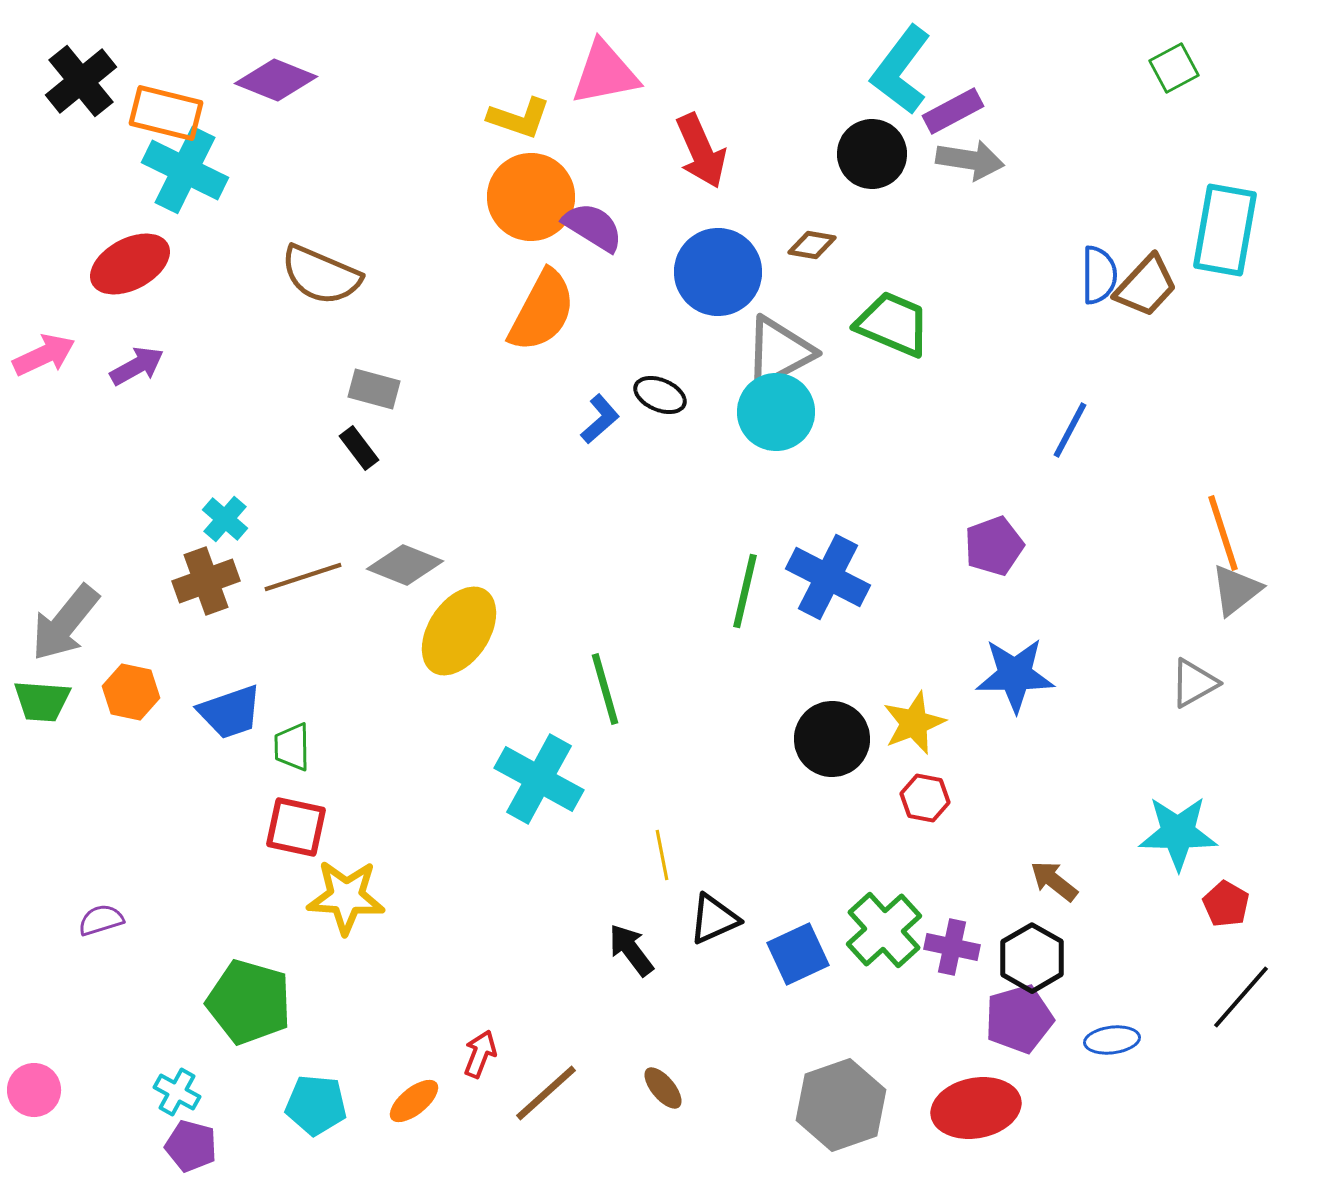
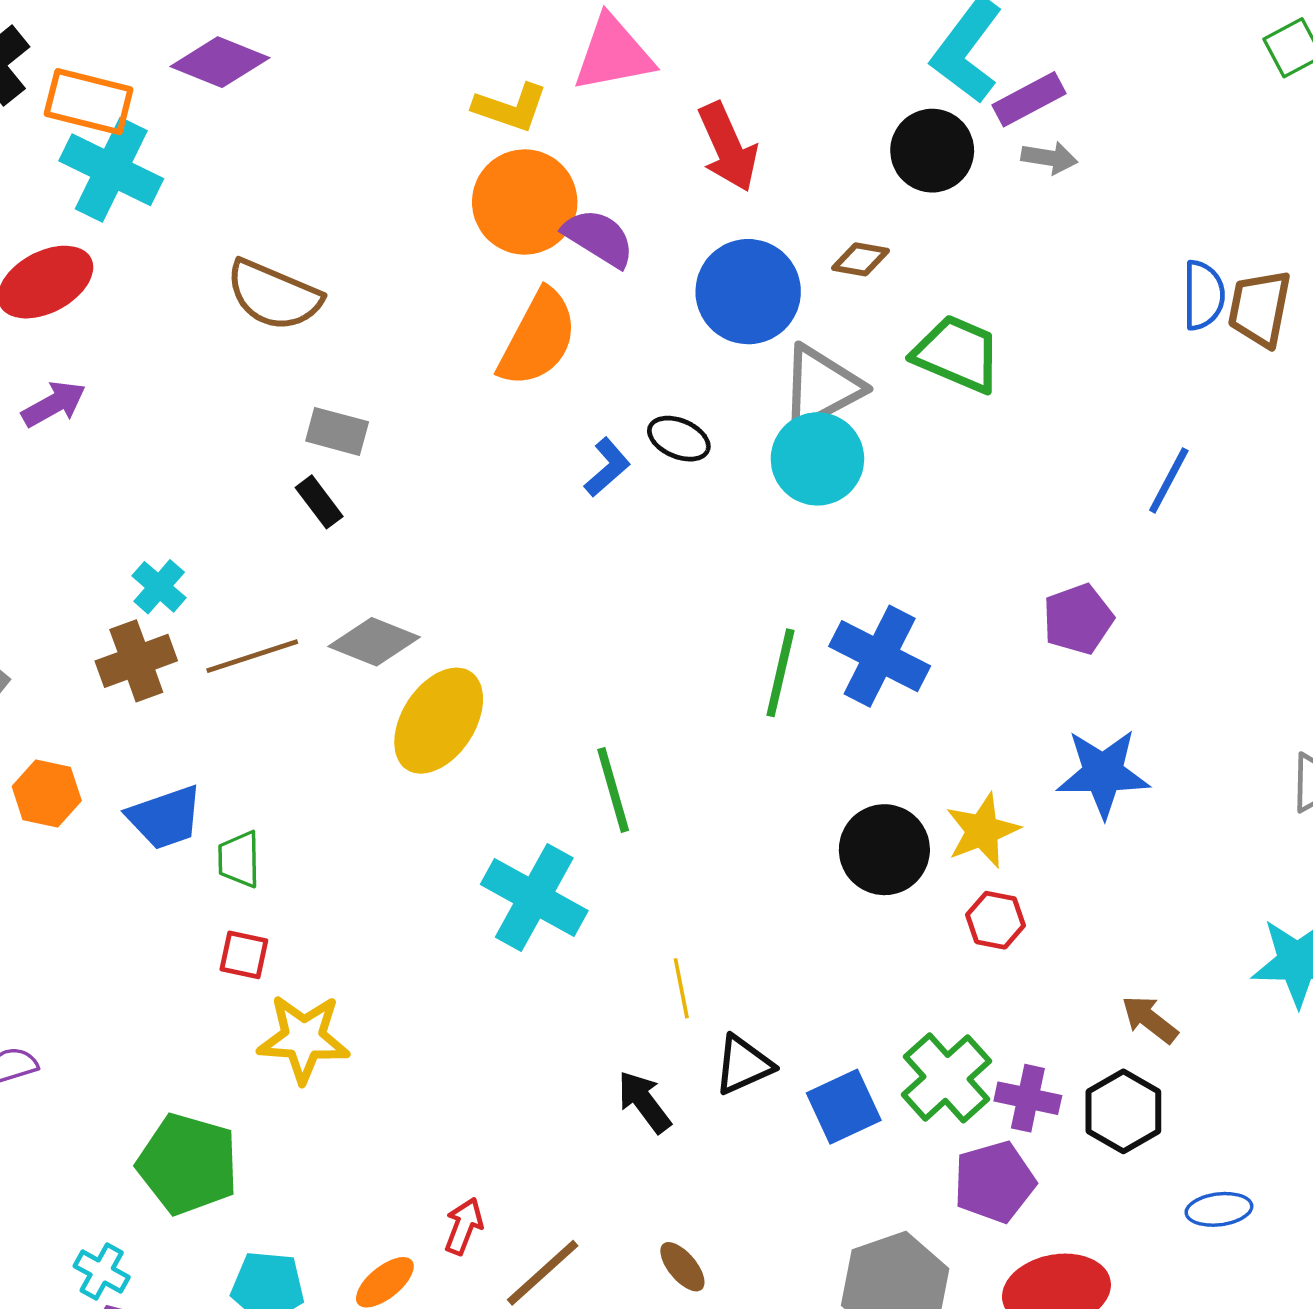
gray arrow: (970, 160) -> (1049, 158), size x0.7
brown trapezoid: (1146, 286) -> (1260, 308), turned 148
red square: (296, 827) -> (244, 955), size x0.7
purple pentagon: (1019, 1019) -> (994, 1182), moved

